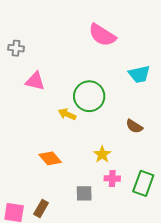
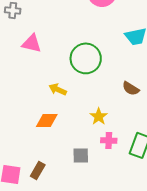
yellow arrow: (67, 114) -> (58, 89), moved
orange diamond: (50, 158) -> (47, 120), turned -50

